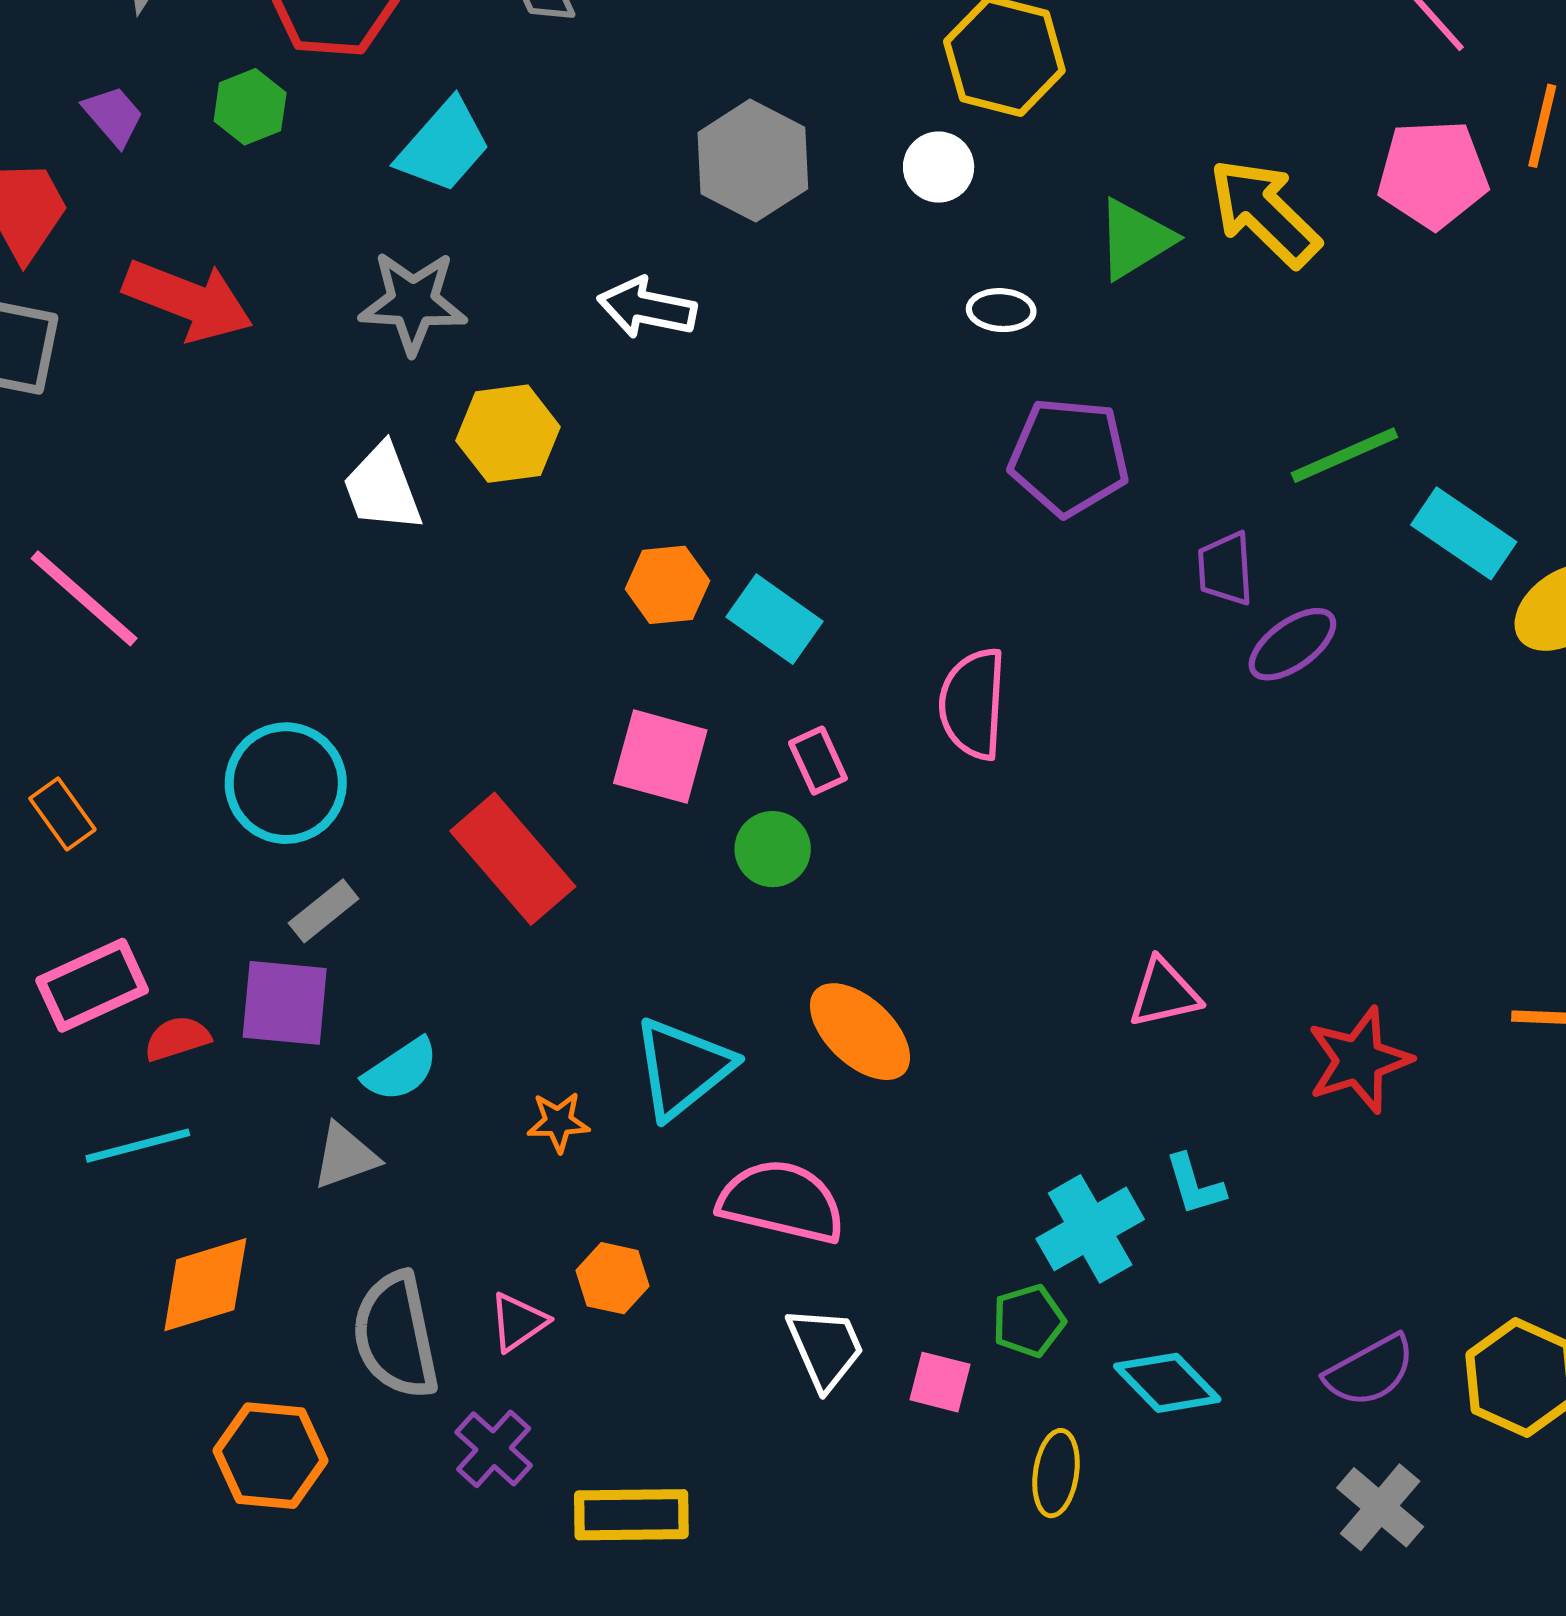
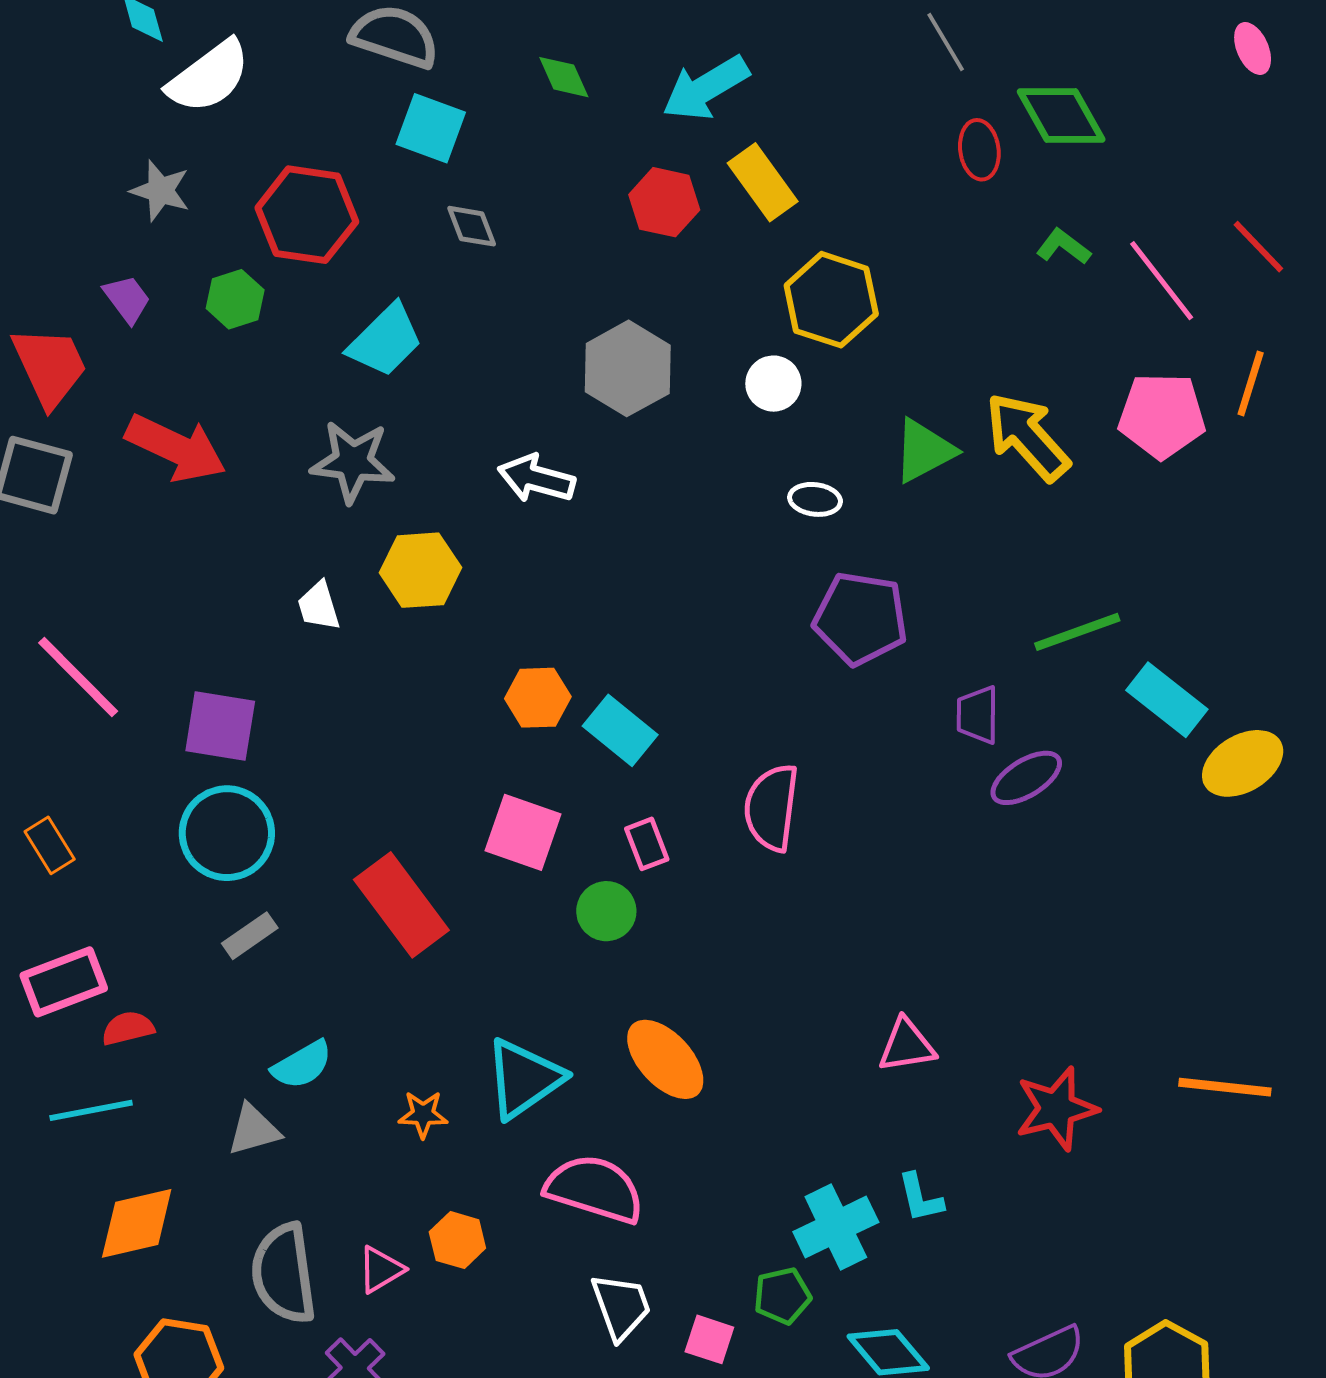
white trapezoid: (382, 488) -> (319, 606), size x0.7
purple square: (285, 1003) -> (220, 726), moved

